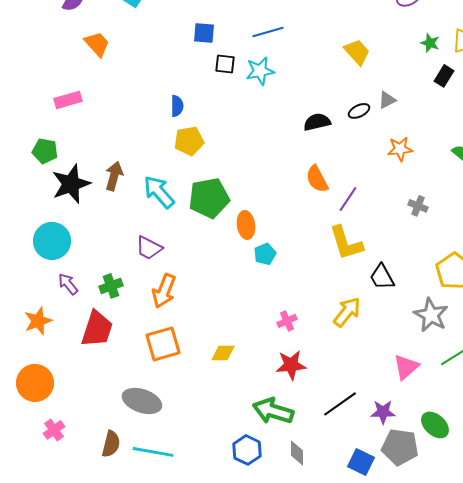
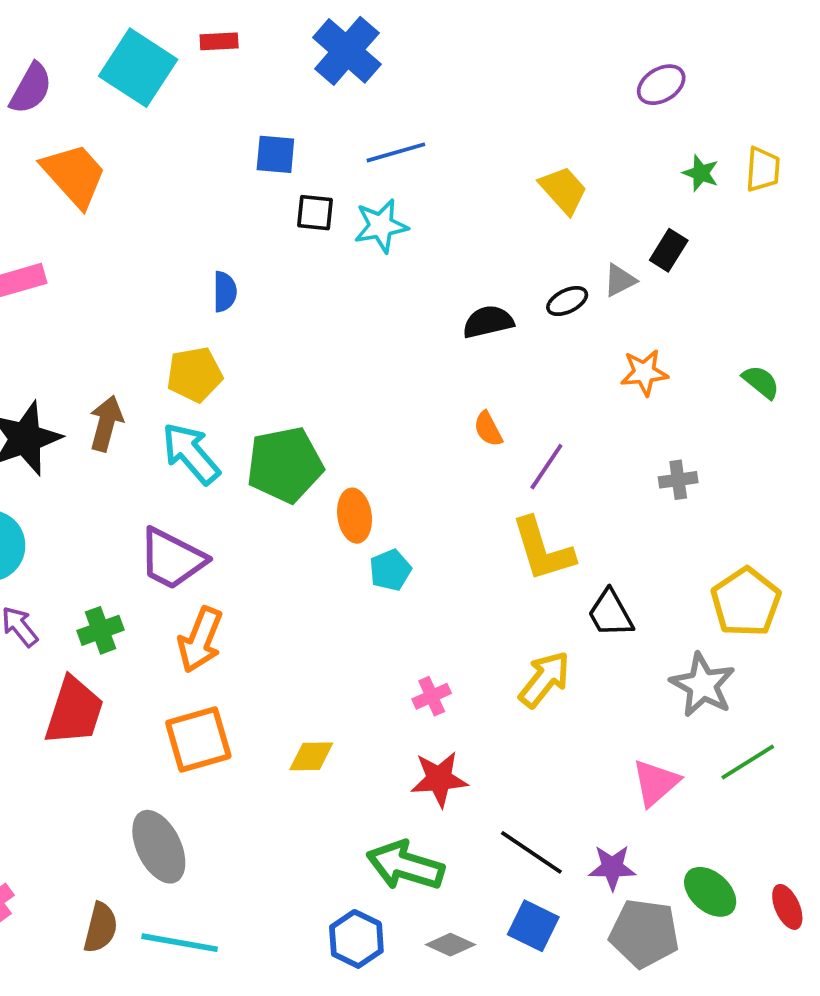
orange trapezoid: (97, 44) -> (74, 175), size x1.4
black rectangle: (444, 76) -> (669, 250), moved
yellow pentagon: (189, 141) -> (195, 374), moved
orange semicircle: (317, 179) -> (488, 429), size x0.7
gray cross: (418, 206) -> (678, 480), turned -30
purple trapezoid: (149, 248) -> (172, 559), size x1.4
gray ellipse: (142, 401) -> (159, 847), turned 45
black line: (340, 404) -> (531, 852), turned 69
gray diamond: (297, 453) -> (450, 945), turned -65
blue square: (361, 462) -> (533, 926), moved

